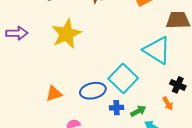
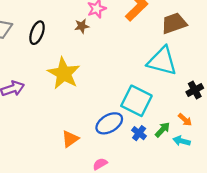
black cross: (178, 85) -> (195, 90), turned -35
orange arrow: (168, 104) -> (185, 120), moved
blue cross: (117, 108) -> (139, 133), turned -32

